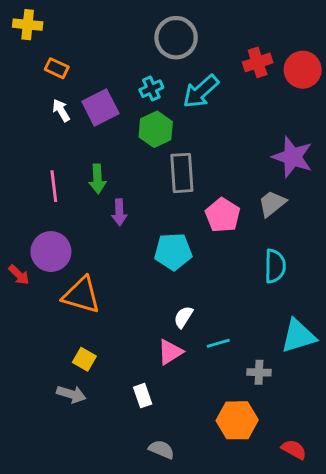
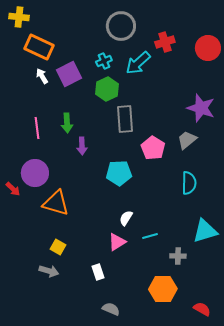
red cross: (258, 62) -> (165, 42), moved
orange rectangle: (57, 68) -> (39, 47), size x1.8

